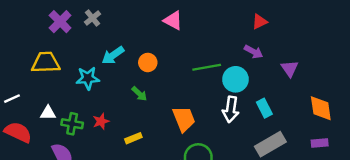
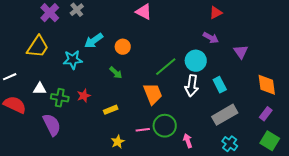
yellow trapezoid: (46, 62) -> (38, 47), turned 125
green line: (207, 67) -> (166, 67), moved, turned -30
purple rectangle: (320, 143) -> (266, 114), turned -48

